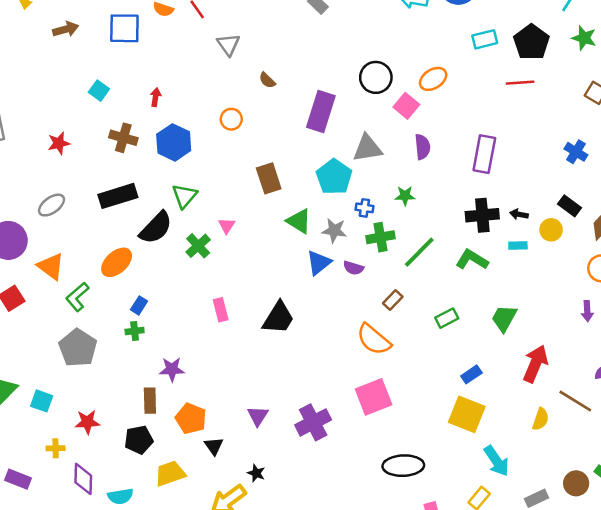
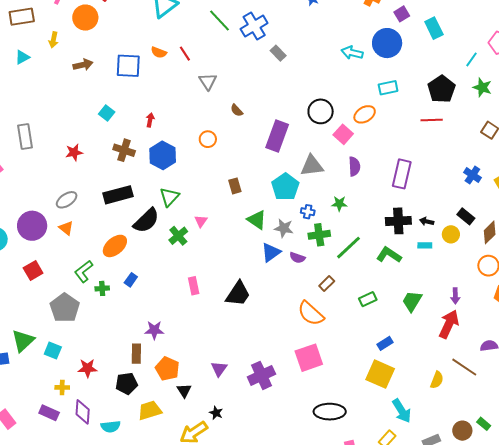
cyan rectangle: (485, 39) -> (388, 88), moved
brown rectangle: (269, 178) -> (235, 186), size x0.7
orange triangle: (51, 266) -> (66, 228), moved, size x0.7
purple arrow: (587, 311) -> (455, 296), moved
green cross: (135, 331) -> (102, 288), moved
gray pentagon: (78, 348) -> (65, 308), moved
red arrow: (535, 364) -> (449, 324), moved
purple rectangle: (18, 479) -> (49, 413), moved

